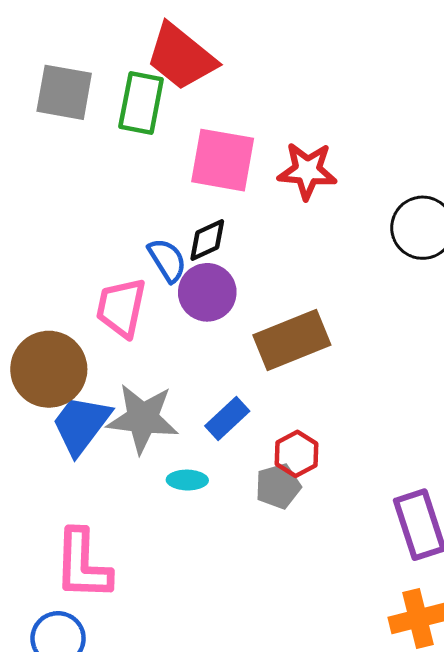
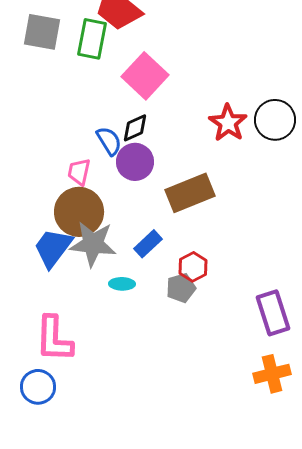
pink square: (223, 160) -> (145, 76), turned 33
red star: (307, 171) -> (228, 123), moved, turned 30
pink trapezoid: (121, 308) -> (79, 172), size x0.7
brown circle: (49, 369) -> (79, 212), moved

